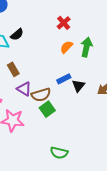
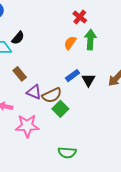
red cross: (64, 23) -> (80, 17), moved
green semicircle: (59, 153) -> (67, 153), moved

